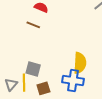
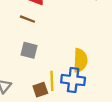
gray square: (33, 69) -> (29, 50), moved
yellow line: (24, 83) -> (52, 81), moved

